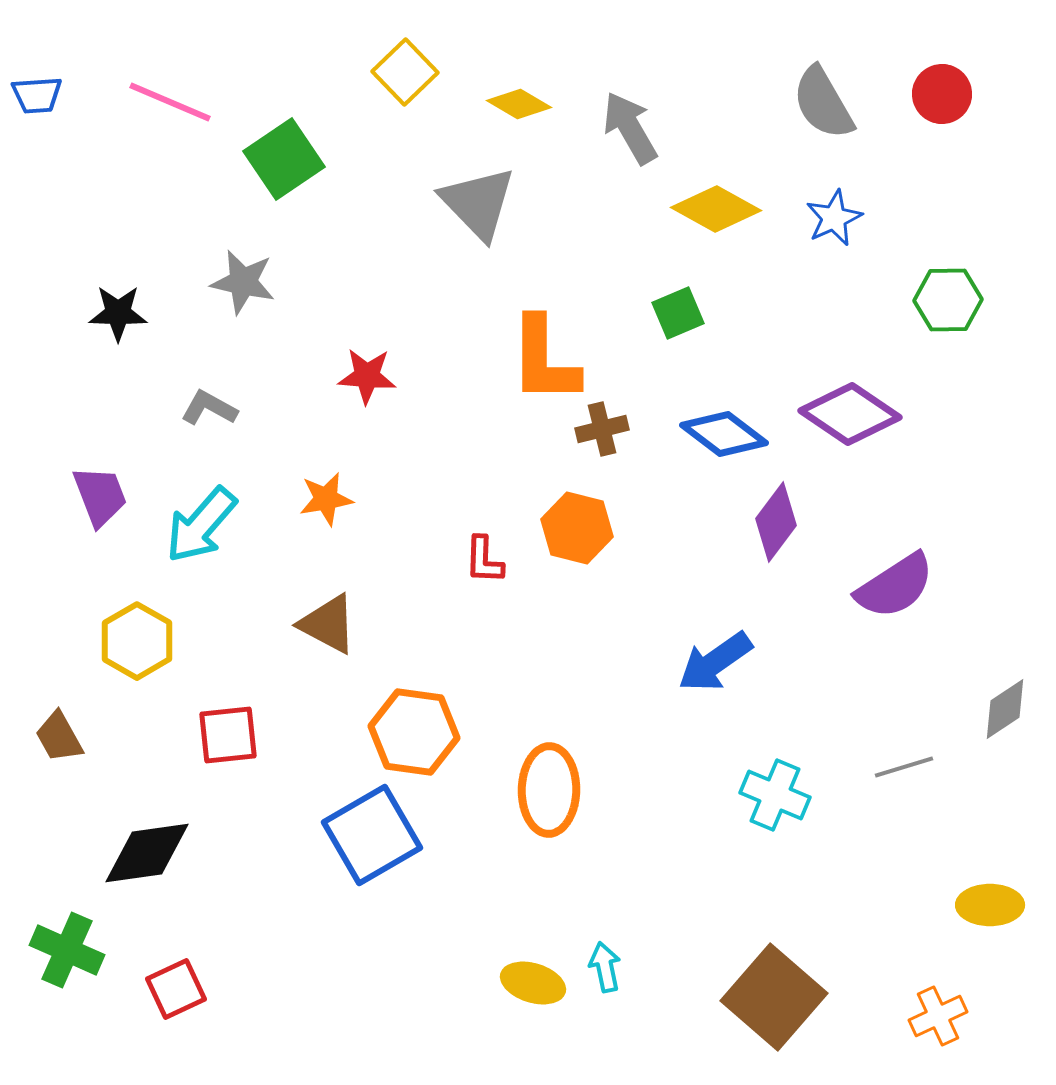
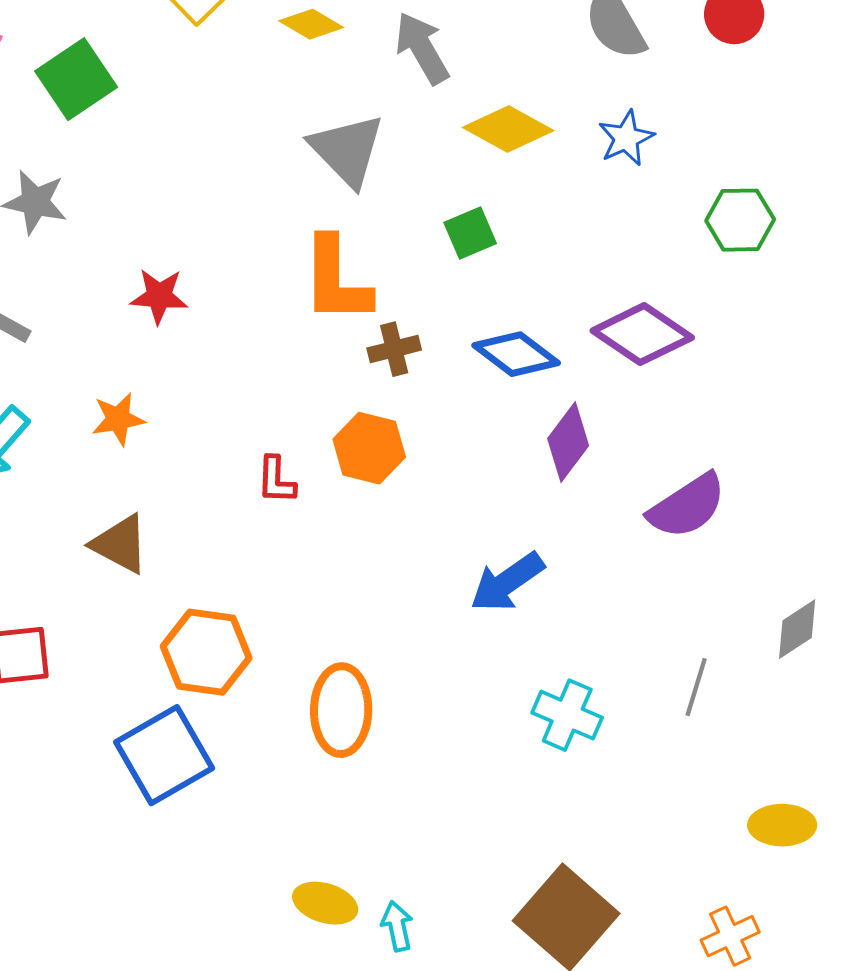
gray triangle: (478, 203) -> (347, 150), moved
gray line: (904, 767) -> (696, 687), turned -56
cyan arrow: (605, 967) -> (397, 926), moved

